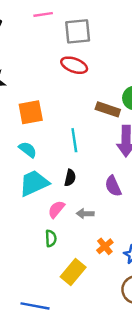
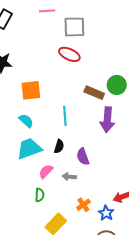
purple semicircle: (113, 186) -> (83, 157), moved

